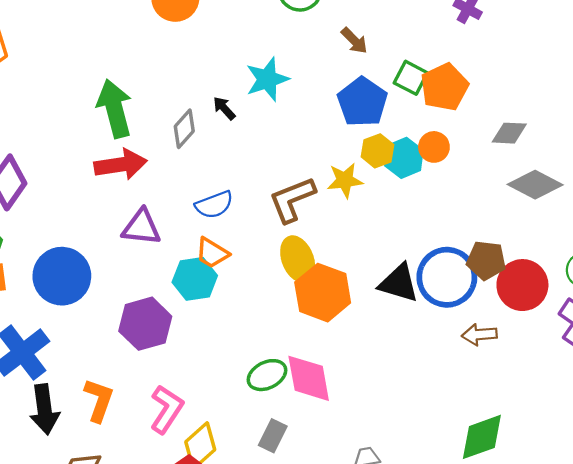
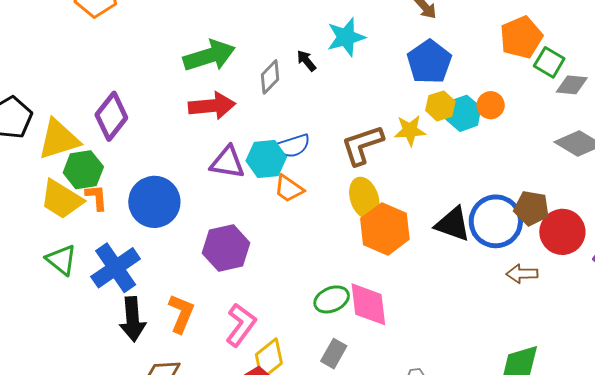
green square: (411, 78) -> (549, 62), moved
orange pentagon: (444, 87) -> (521, 37), moved
green arrow: (115, 109) -> (209, 56), turned 84
gray diamond: (509, 133) -> (572, 85), moved
cyan hexagon: (195, 279) -> (266, 159), moved

